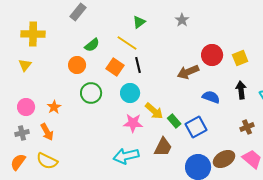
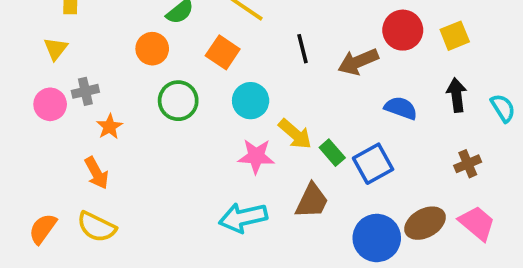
black line: (138, 65) -> (303, 49), moved
pink circle: (26, 107) -> (50, 104), moved
gray cross: (22, 133) -> (85, 91), moved

